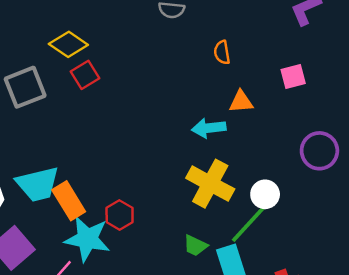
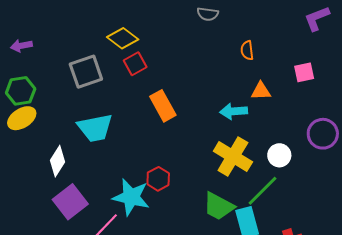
cyan trapezoid: (38, 184) -> (95, 128), moved
white circle: (265, 194) -> (279, 155), moved
orange rectangle: (69, 201) -> (163, 106), moved
green trapezoid: (195, 246) -> (219, 206), size x1.6

